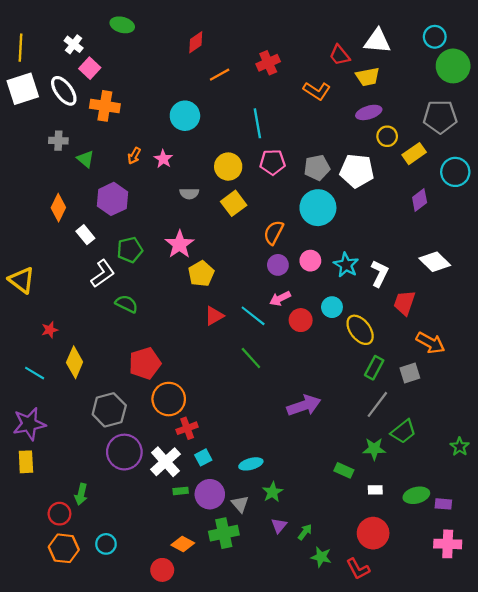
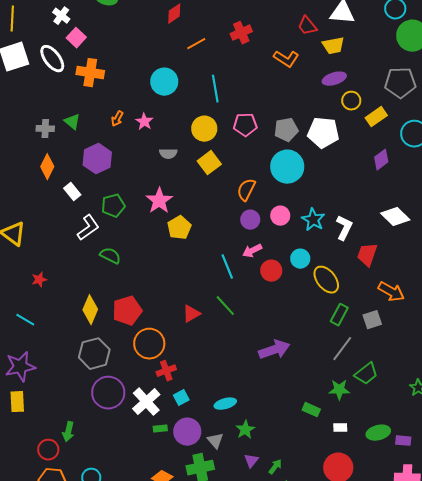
cyan line: (257, 123) -> (215, 89), moved
gray cross: (58, 141) -> (45, 129), moved
red triangle: (214, 316) -> (191, 314), moved
cyan line: (253, 316) -> (227, 267), turned 30
yellow diamond: (75, 362) -> (90, 310), moved

